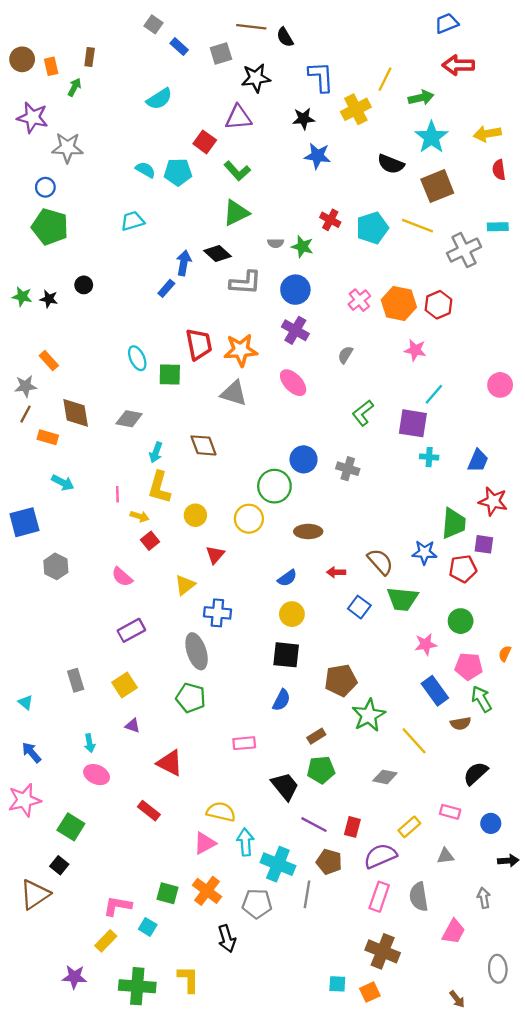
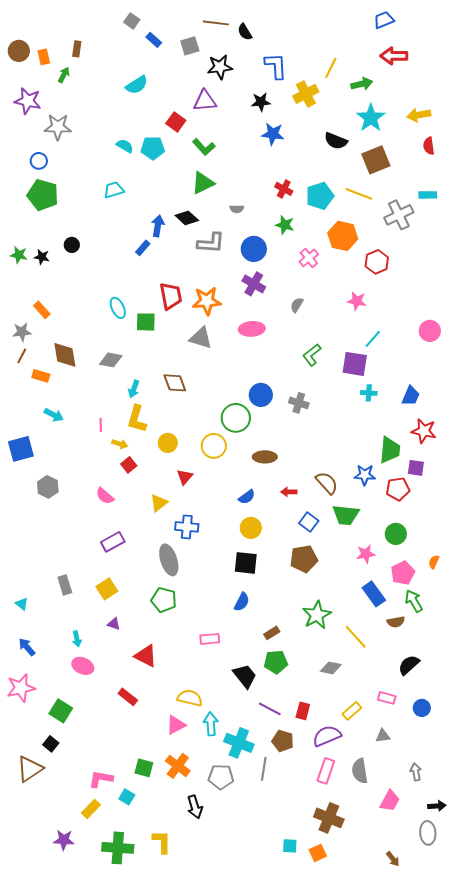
green star: (302, 247) -> (285, 225), moved
orange hexagon: (399, 304) -> (343, 236), moved
pink ellipse: (293, 383) -> (252, 329), turned -50
pink pentagon: (469, 666) -> (403, 573), turned -30
brown pentagon: (341, 680) -> (304, 559), moved
black arrow: (508, 861) -> (437, 806), moved

